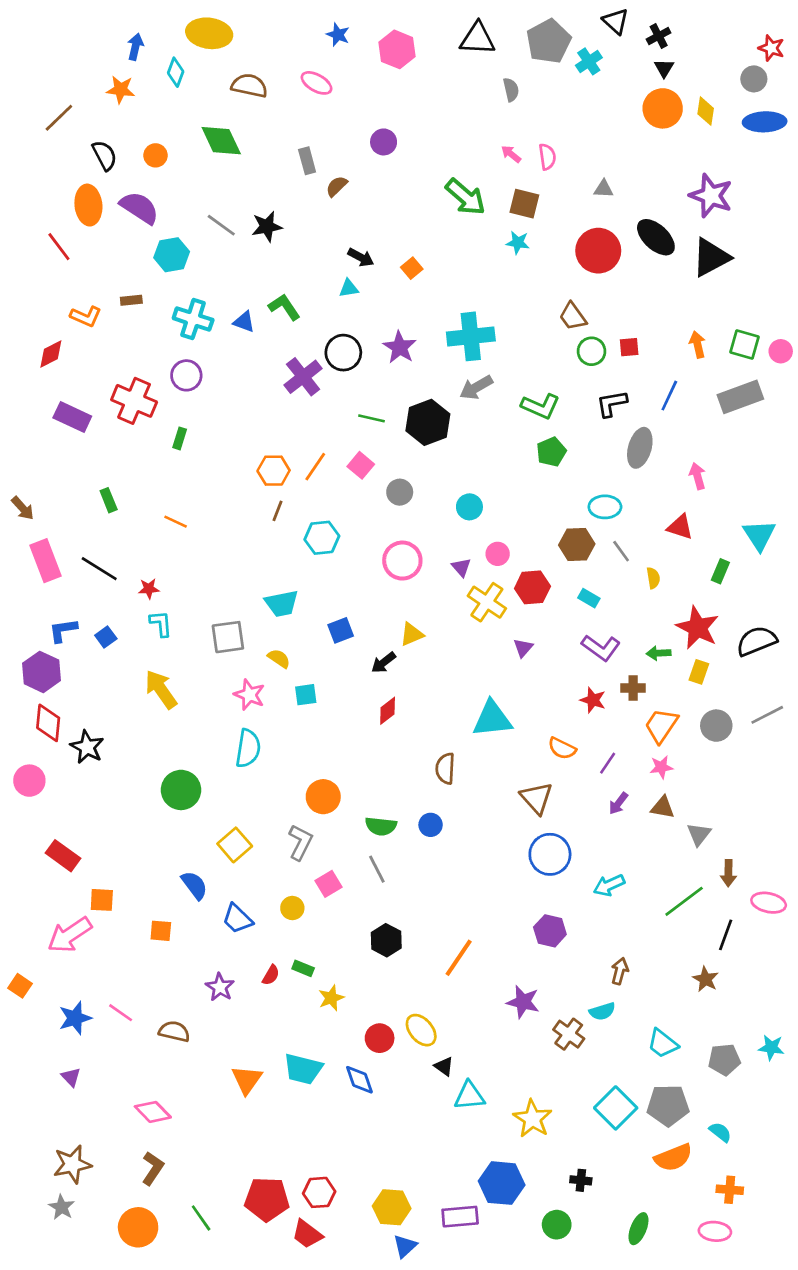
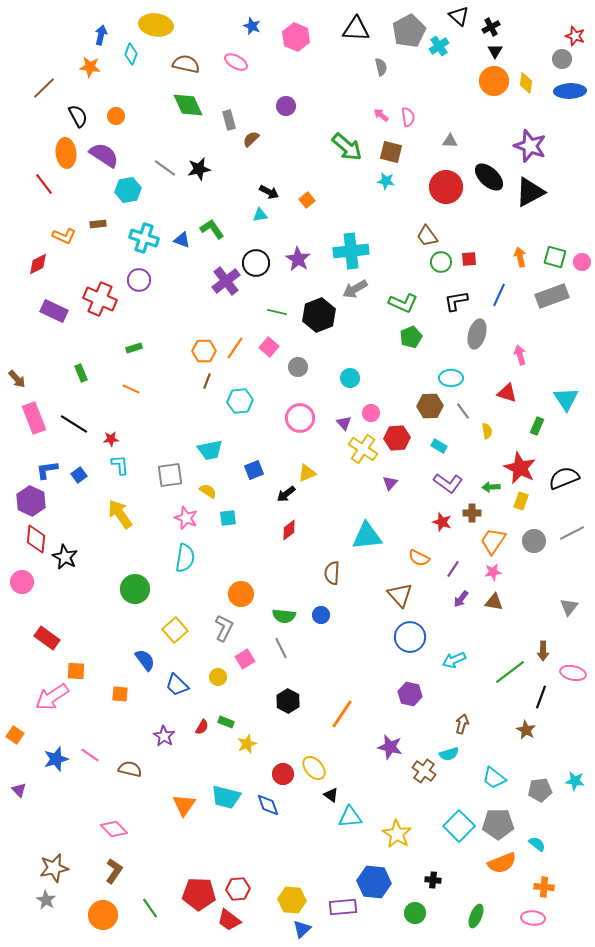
green diamond: (221, 141) -> (188, 105), moved
green rectangle: (180, 438) -> (134, 348), moved, turned 56
gray triangle: (699, 834) -> (569, 607), moved
purple triangle: (71, 1077) -> (19, 790), moved

